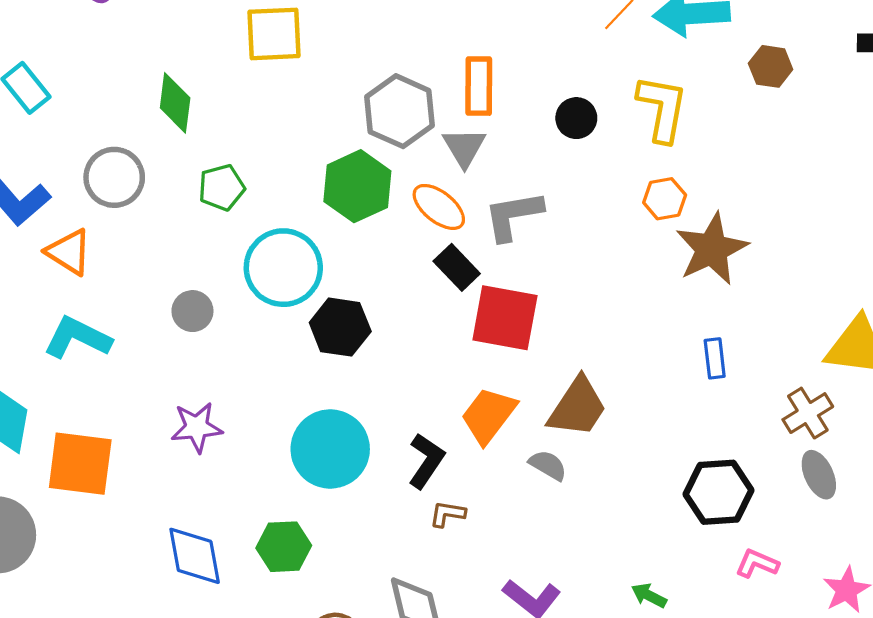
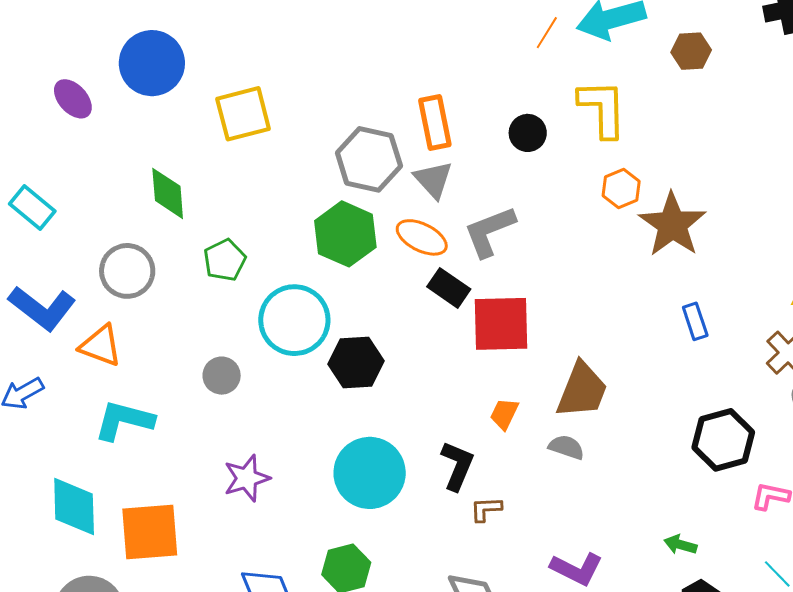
orange trapezoid: (488, 415) -> (504, 414), size x0.6

